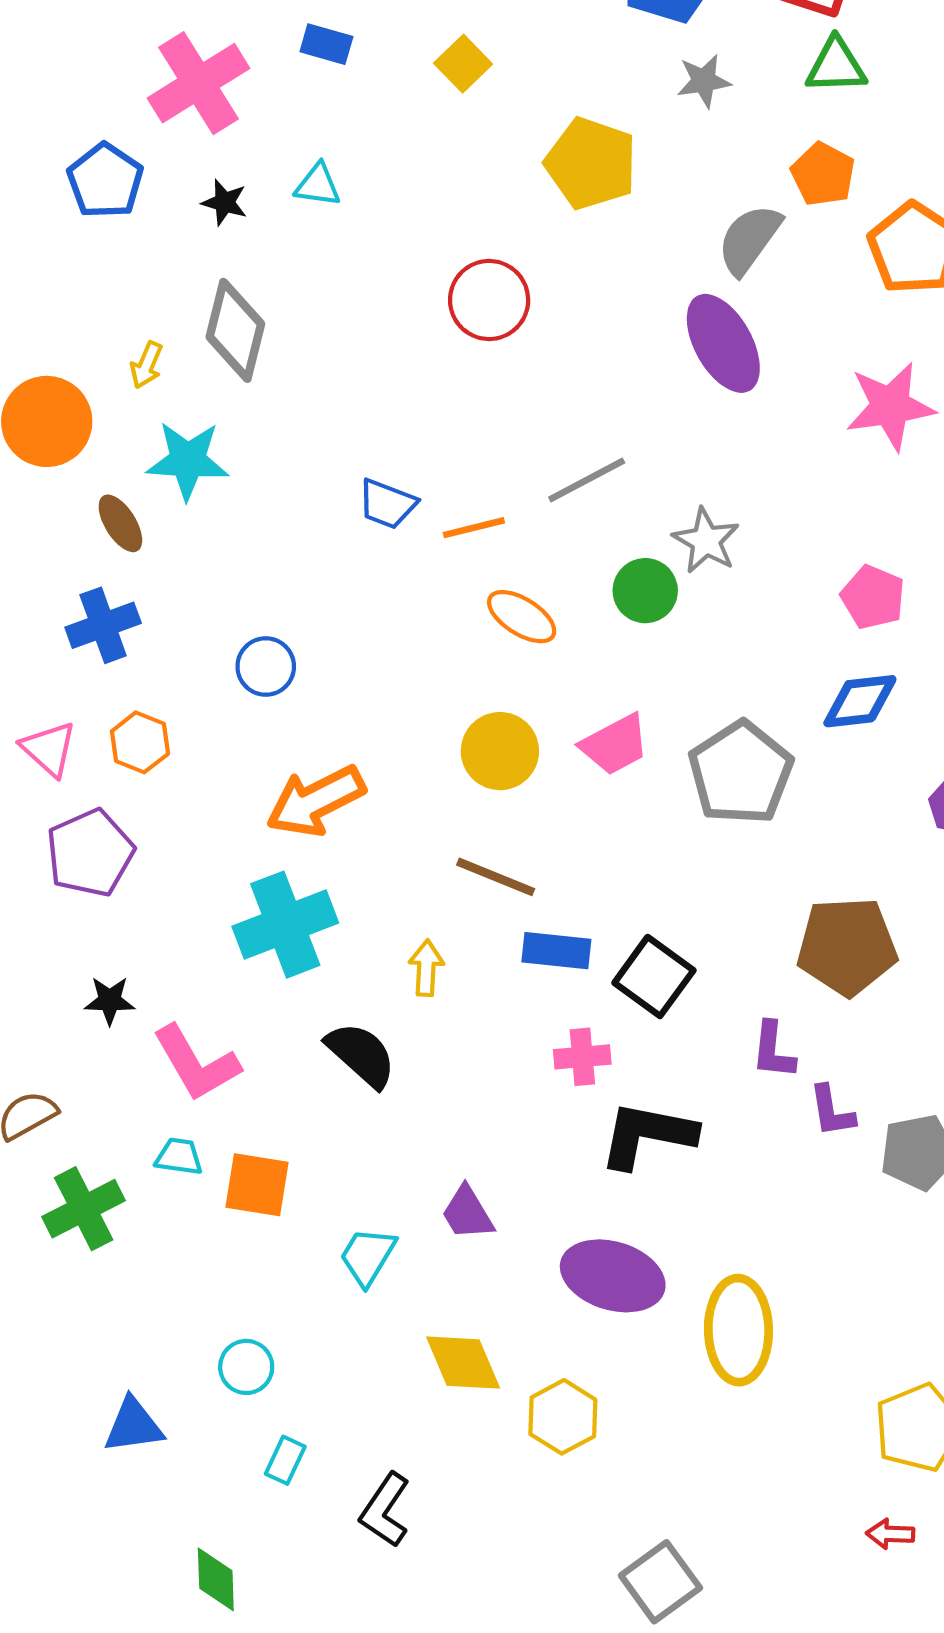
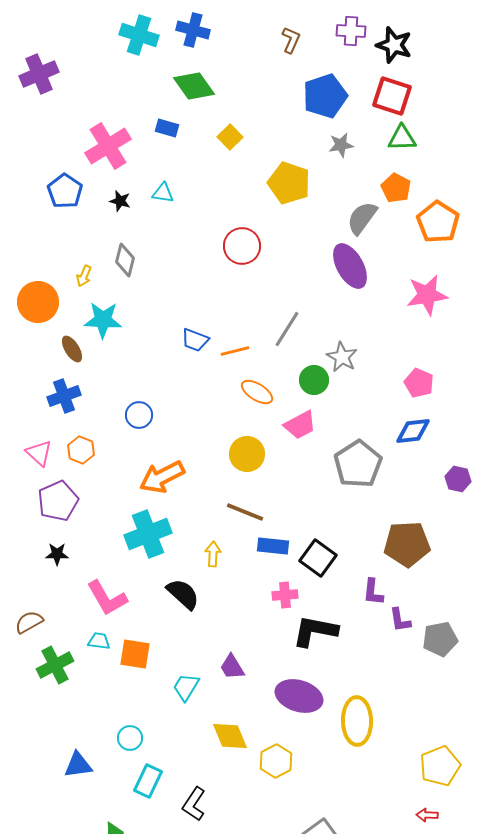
gray diamond: (235, 330) -> (125, 260), size x0.7
gray line: (587, 480) -> (287, 329), turned -30
pink trapezoid: (615, 745) -> (300, 425), moved
black star: (110, 1000) -> (57, 554), moved
cyan rectangle: (285, 1460) -> (148, 781), size x1.5

